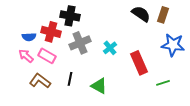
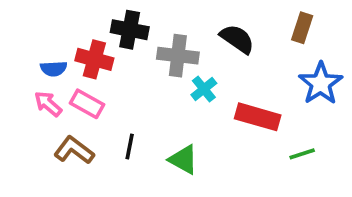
black semicircle: (141, 14) -> (237, 39), moved
gray cross: (80, 43) -> (178, 56), moved, turned 30
blue star: (173, 45) -> (321, 83), turned 30
red rectangle: (139, 63) -> (258, 117), turned -50

